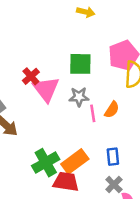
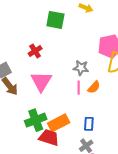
green square: (80, 64) -> (55, 20), moved
pink triangle: (46, 89) -> (41, 81), moved
gray star: (79, 97) -> (81, 68), moved

